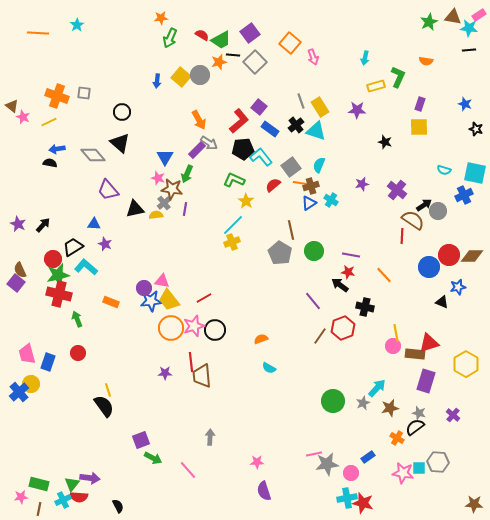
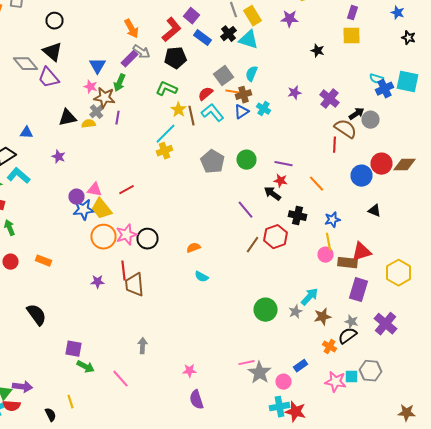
cyan L-shape: (261, 157) -> (212, 113), moved
purple trapezoid: (108, 190) -> (48, 78), moved
blue cross: (464, 195) -> (384, 89), moved
brown line: (291, 230) -> (192, 116), moved
purple star: (105, 244) -> (58, 157), moved
blue star: (458, 287) -> (332, 220), moved
red line: (204, 298) -> (126, 190), moved
orange rectangle: (111, 302) -> (44, 261), moved
yellow line: (108, 390) -> (70, 402), moved
purple cross: (453, 415) -> (386, 324), size x1.6
purple square: (141, 440) -> (74, 349), turned 30
gray star: (327, 464) -> (260, 373), turned -30

